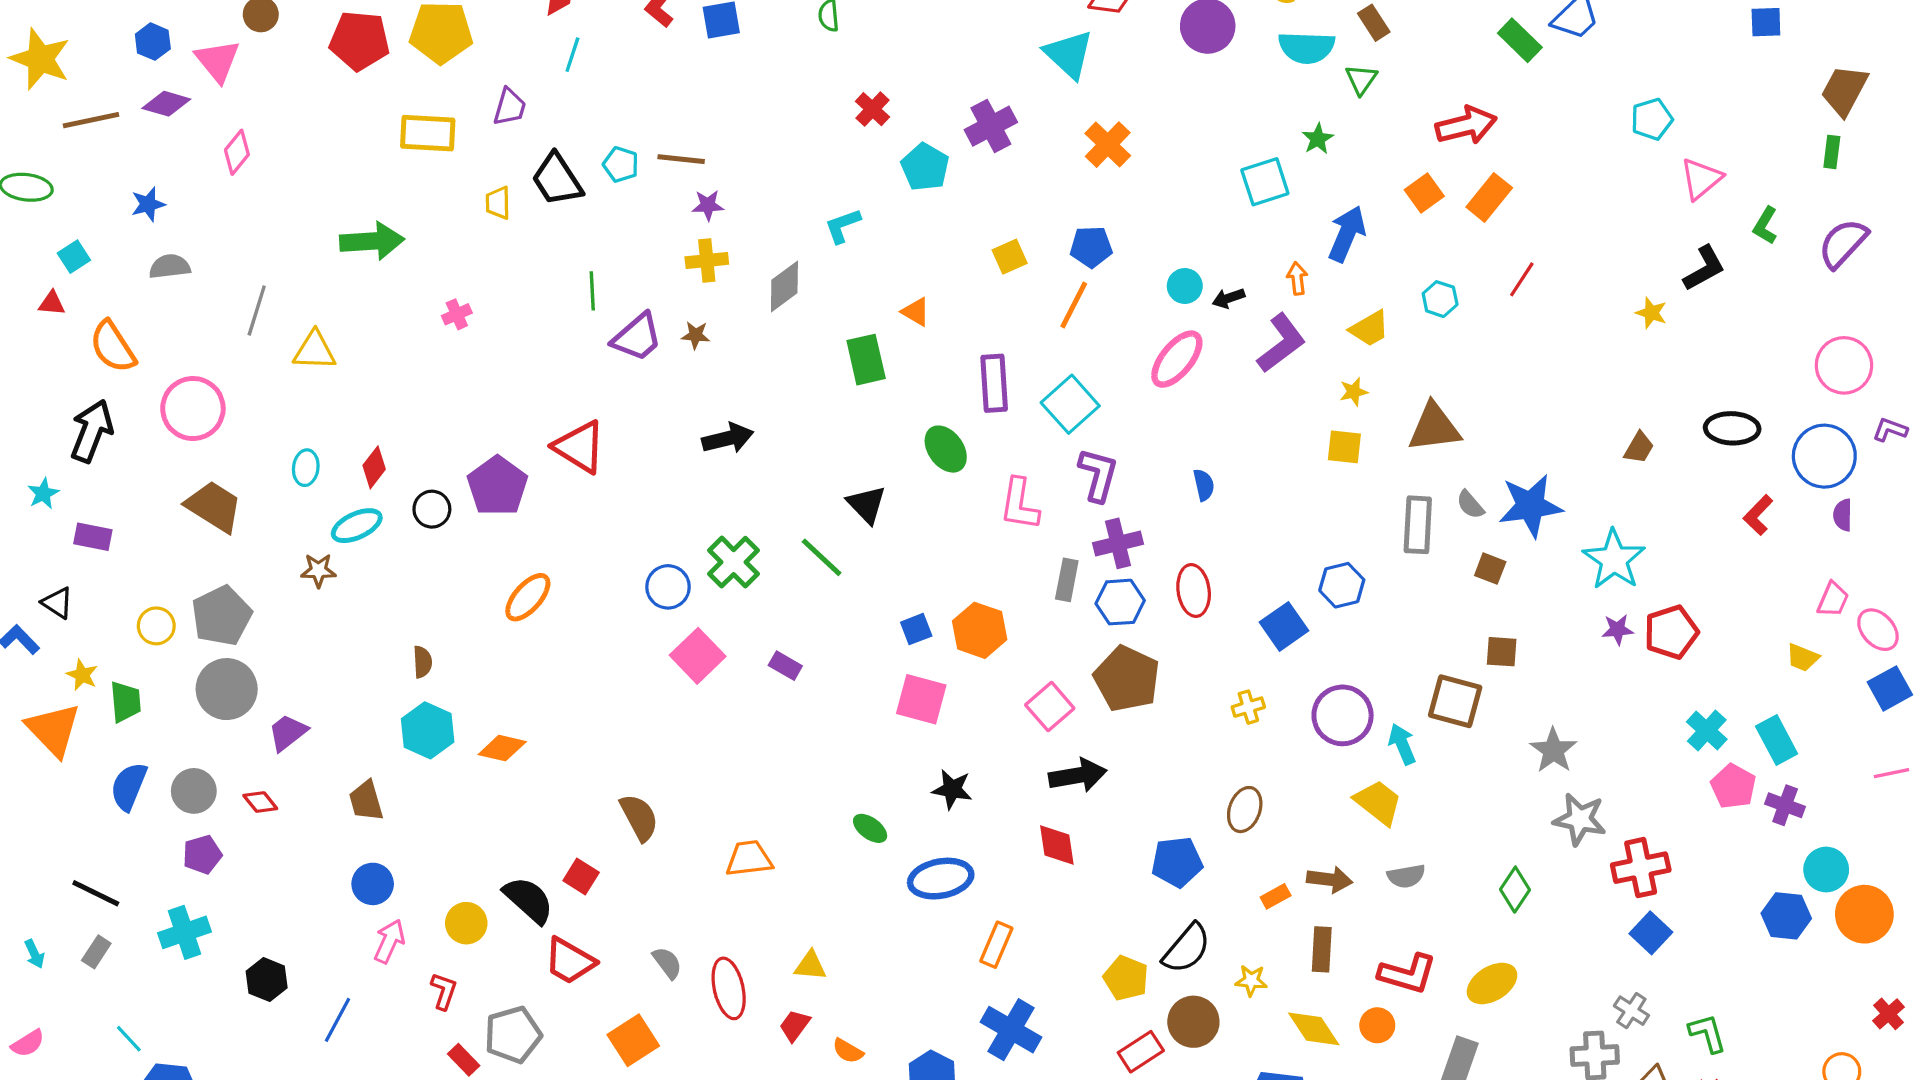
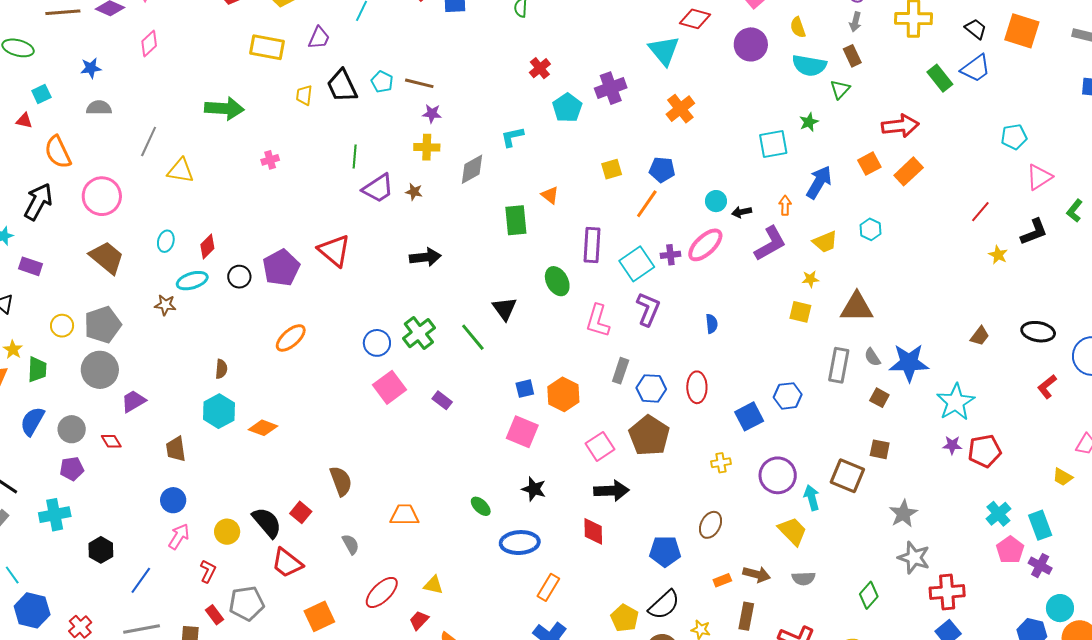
red line: (1522, 279) -> (980, 212), moved
purple cross: (1118, 543) -> (670, 255), moved, size x0.7
gray semicircle: (667, 963) -> (351, 544), moved
red ellipse: (729, 988) -> (382, 592), turned 51

